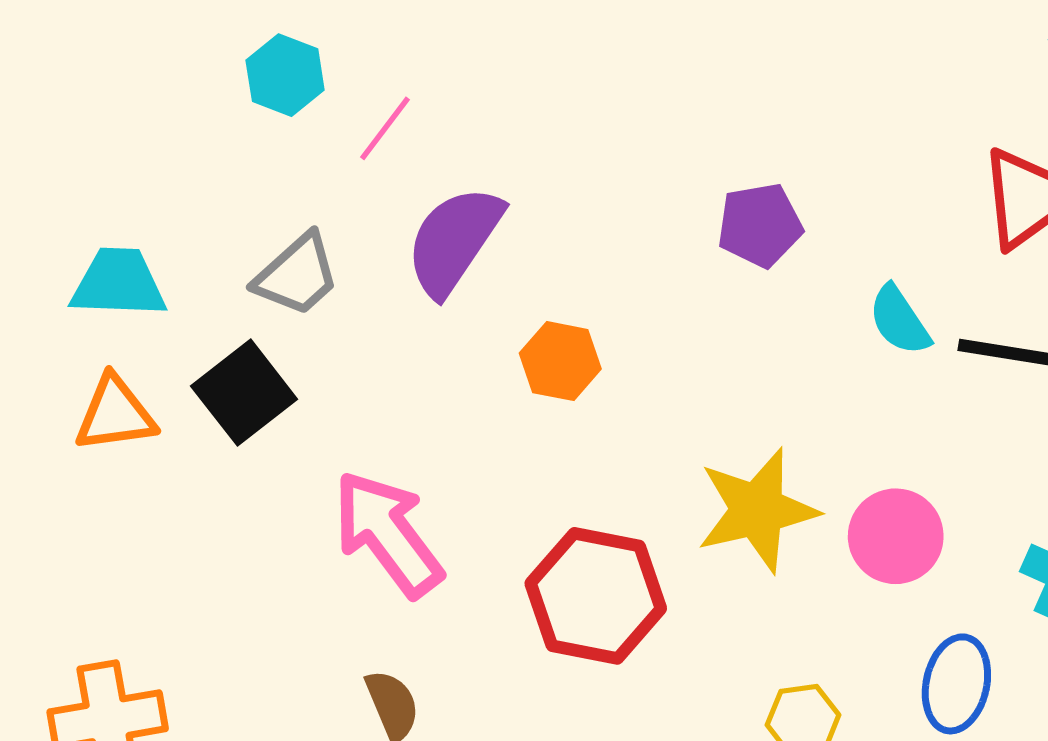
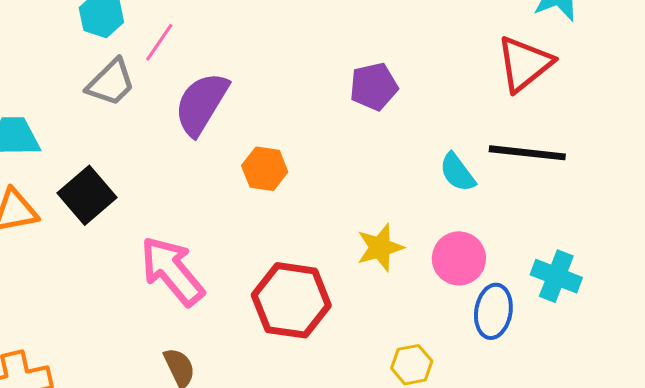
gray trapezoid: (297, 275) -> (111, 83), moved
cyan semicircle: (899, 320) -> (457, 172), moved
yellow star: (757, 510) -> (380, 247), size x0.7
blue ellipse: (956, 684) -> (493, 311), moved

